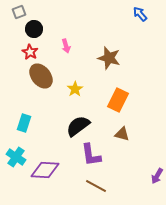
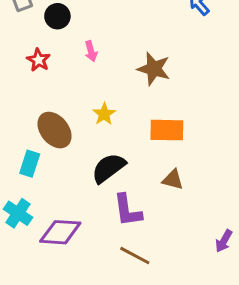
black circle: (34, 29) -> (57, 16), moved
brown ellipse: (41, 76) -> (55, 130), moved
orange rectangle: (118, 100) -> (167, 130), turned 65

